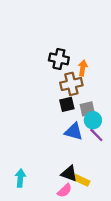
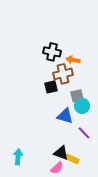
orange arrow: (83, 68) -> (73, 60), turned -88
black square: (67, 104) -> (51, 87), moved
purple line: (96, 135) -> (84, 133), moved

